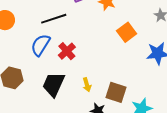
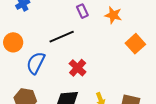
blue semicircle: (41, 45) -> (36, 63), moved

